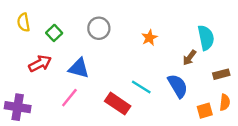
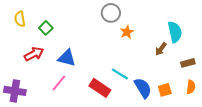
gray circle: (99, 28) -> (111, 13), moved
blue semicircle: (178, 86) -> (143, 88), moved
orange square: (205, 111) -> (165, 90), moved

